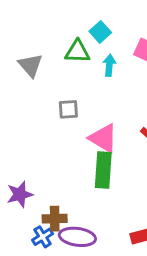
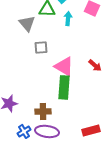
gray triangle: (30, 65) -> (27, 23), moved
brown cross: (55, 219) -> (43, 111), moved

